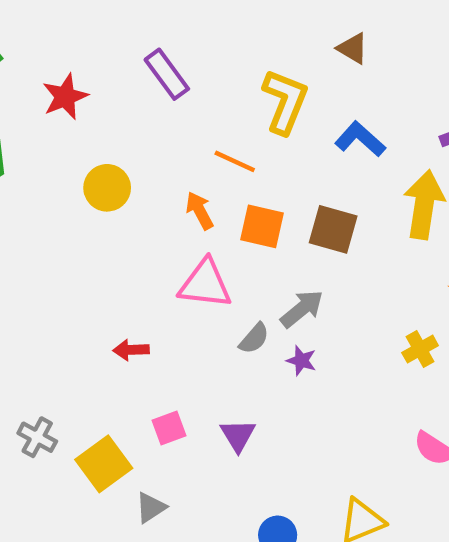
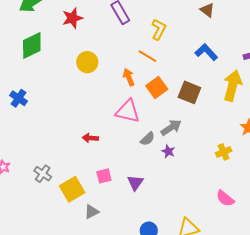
yellow L-shape: (285, 102) -> (159, 29), moved, size x0.7
orange square: (262, 226) -> (157, 88), turned 35

